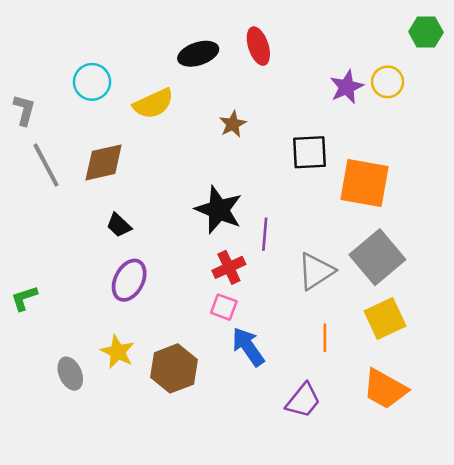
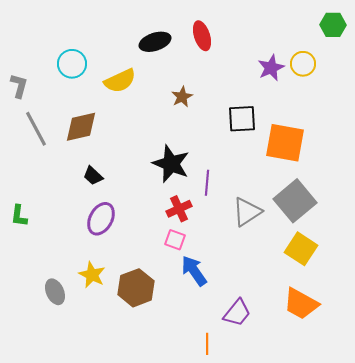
green L-shape: (24, 298) -> (19, 216), moved, turned -65
yellow square: (385, 319) -> (301, 249), turned -32
orange line: (325, 338) -> (207, 344), moved

